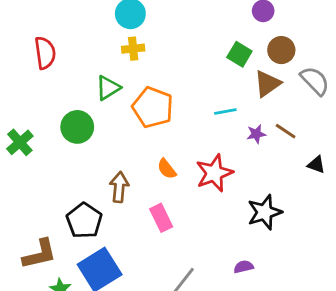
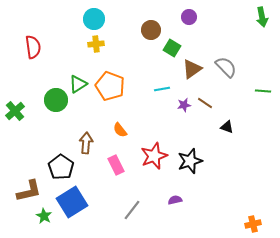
brown circle: (281, 50) -> (151, 30), moved
green triangle: (108, 88) -> (78, 84), moved
red star: (214, 173) -> (154, 156), moved

